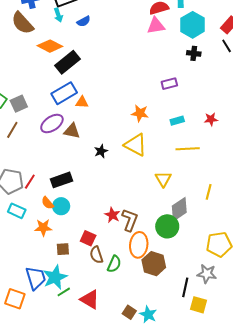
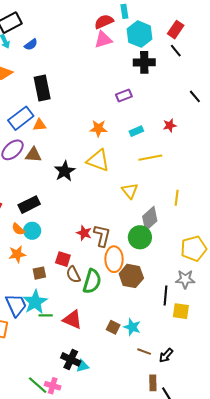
black cross: (194, 53) -> (144, 62), size x1.5
black rectangle: (67, 62) -> (42, 88), moved, turned -55
black star: (101, 151) -> (65, 171), size x1.5
green semicircle: (114, 264) -> (92, 281), size x1.4
green line: (64, 292) -> (46, 315), turned 40

